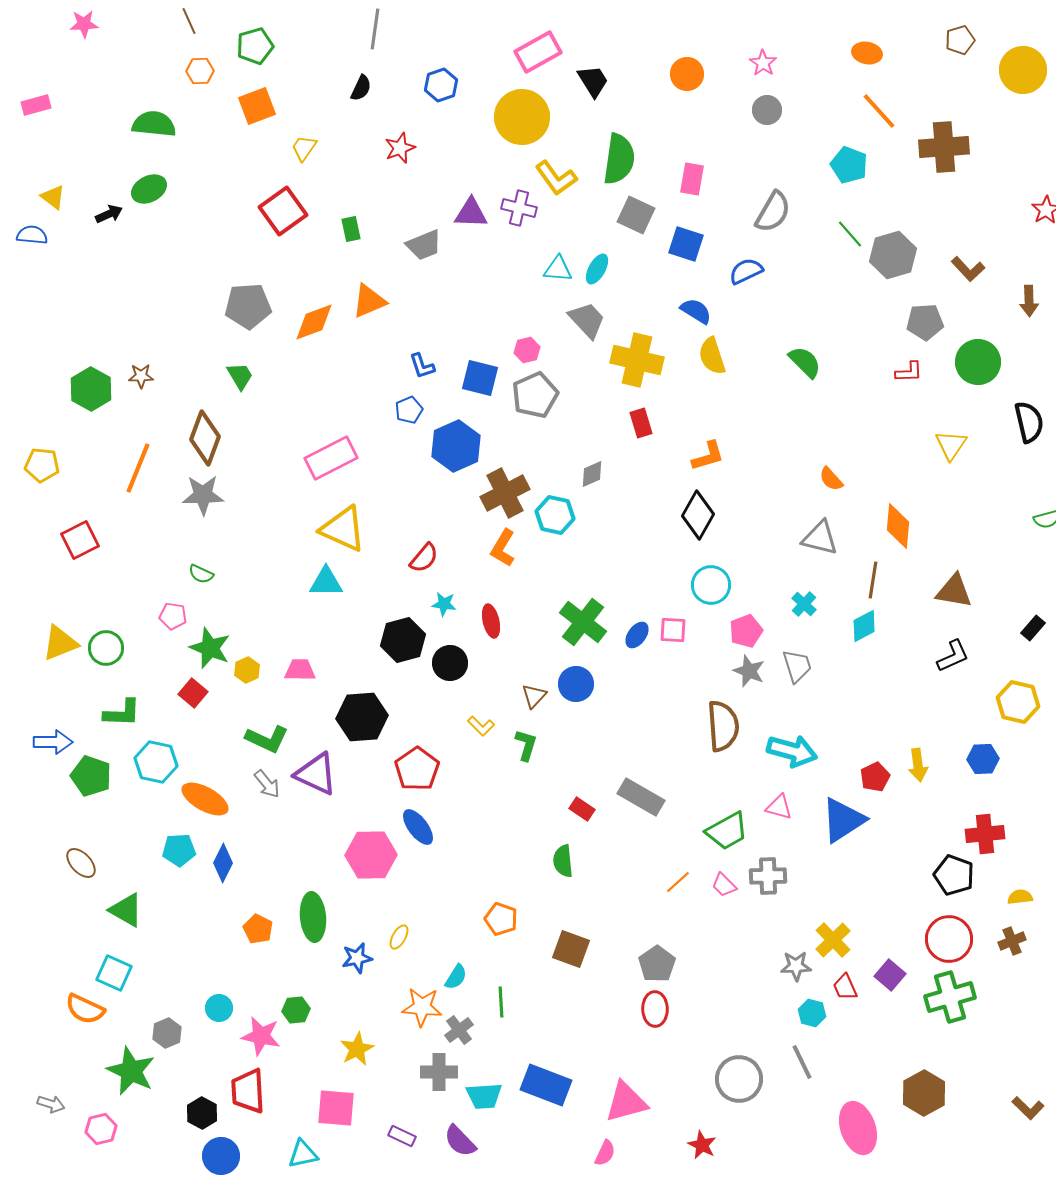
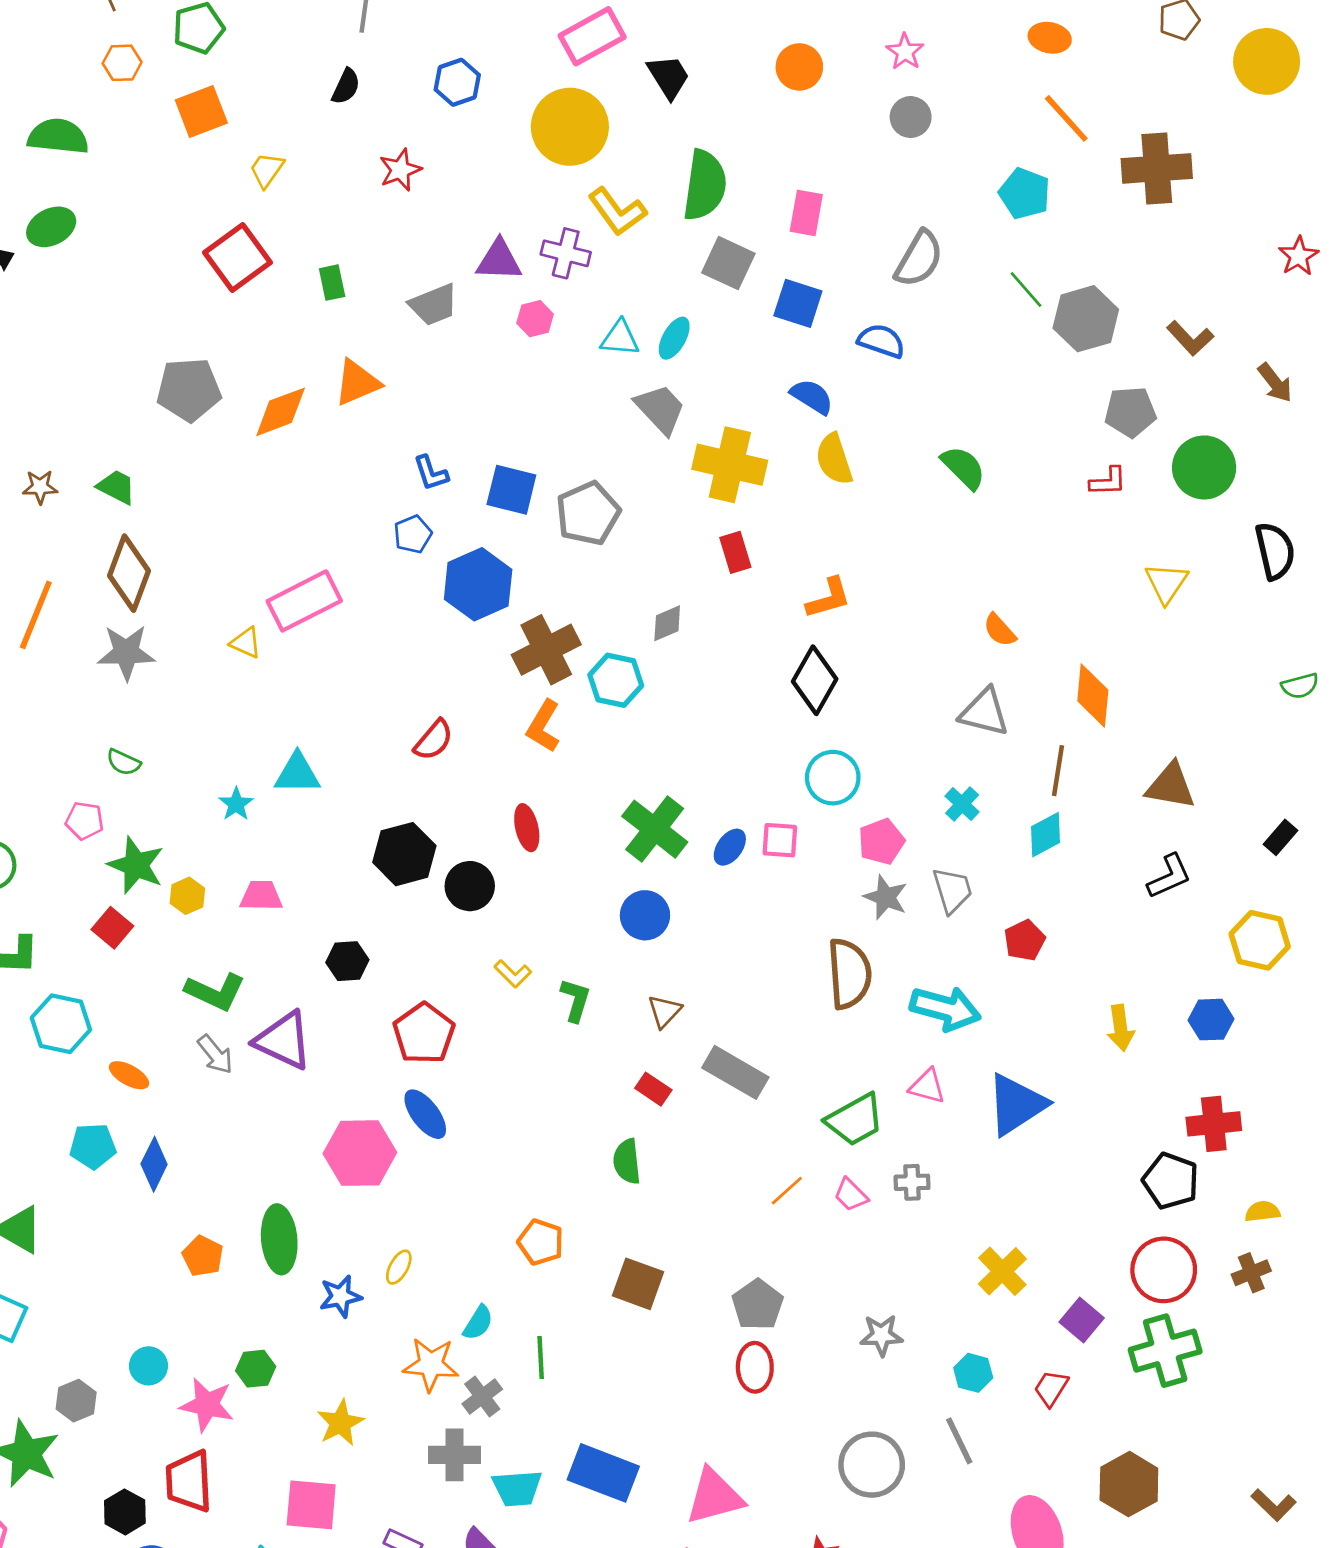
blue semicircle: (746, 271) -> (881, 341), turned 44
brown arrow: (1029, 301) -> (1275, 383), turned -36
pink hexagon: (527, 350) -> (535, 319), moved
green trapezoid: (240, 376) -> (117, 487), moved, turned -32
yellow triangle: (343, 529) -> (246, 643), moved, size x0.5
cyan star: (444, 604) -> (236, 804), moved, turned 30
brown triangle: (534, 696) -> (664, 1011), moved
black hexagon: (362, 717) -> (347, 961), size x0.6
red pentagon: (875, 777) -> (1025, 940), moved
orange ellipse: (205, 799) -> (129, 1075), size x0.6
gray cross: (768, 876) -> (912, 1182), size x0.7
gray star: (796, 966) -> (881, 1335), moved
red trapezoid: (845, 987) -> (1051, 1388), moved, turned 56

